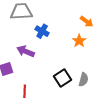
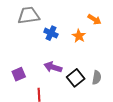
orange star: (79, 41) -> (79, 36), moved
purple arrow: (26, 51) -> (53, 67), moved

